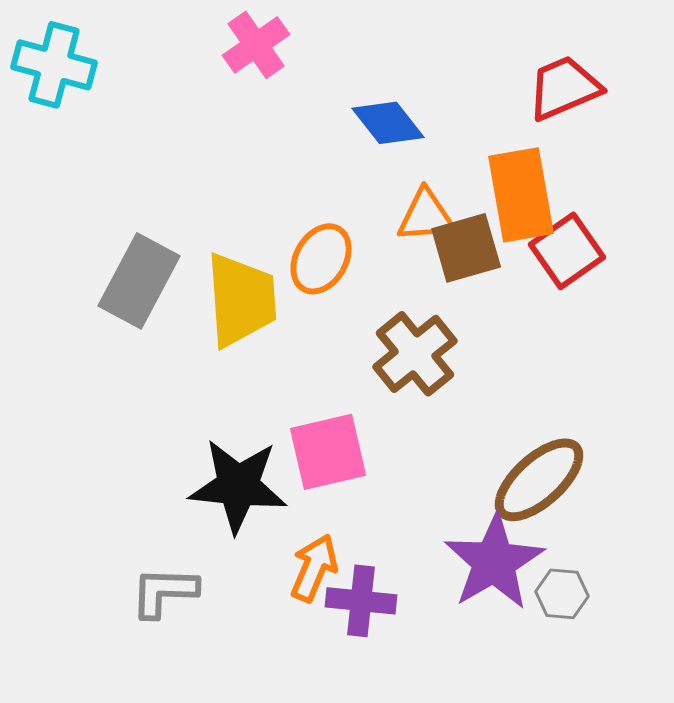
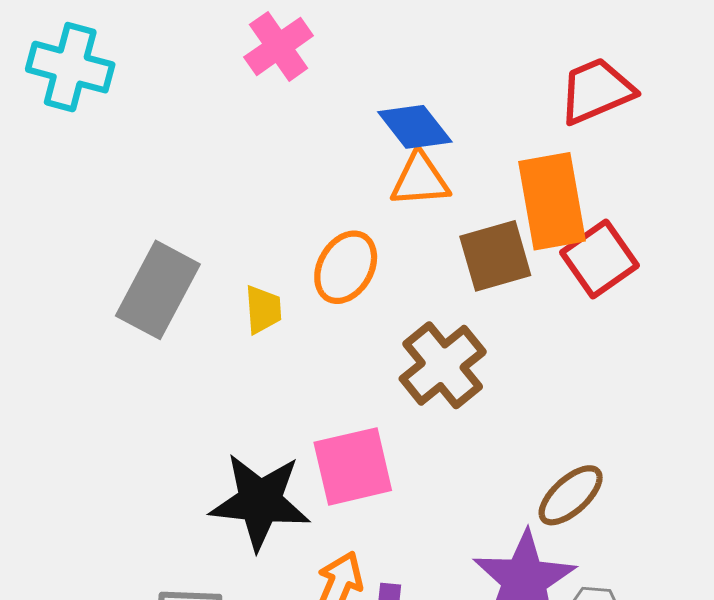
orange triangle: (426, 216) -> (420, 180), moved
yellow trapezoid: (241, 300) -> (263, 310), size x0.5
brown ellipse: (539, 480) -> (571, 495), size x0.7

